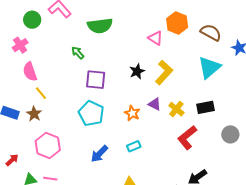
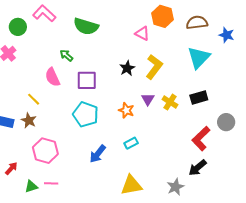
green semicircle: (100, 26) -> (86, 26), turned 30
brown semicircle: (211, 32) -> (197, 23), turned -30
pink semicircle: (30, 72) -> (53, 77), moved
purple triangle: (155, 104) -> (148, 99), turned 40
red L-shape: (187, 138) -> (201, 138), moved

